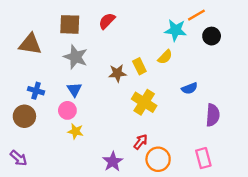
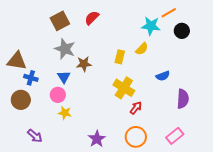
brown square: (70, 24) -> (60, 21), turned -30
brown triangle: (30, 44) -> (17, 61), moved
yellow rectangle: (139, 66) -> (120, 57), turned 40
brown star: (117, 73) -> (84, 64), moved
red arrow: (141, 142) -> (136, 108), moved
purple arrow: (19, 158) -> (35, 136), moved
pink rectangle: (203, 158) -> (175, 136), turned 66

